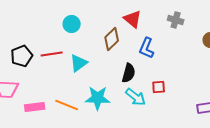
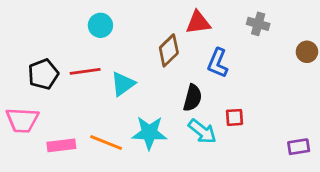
red triangle: (133, 19) -> (198, 23), turned -48
cyan circle: (72, 24) -> (100, 25), moved

